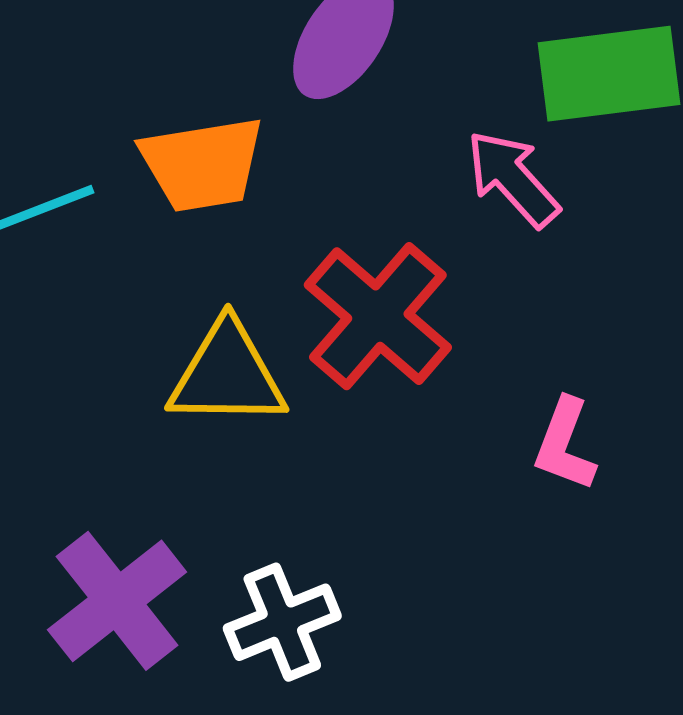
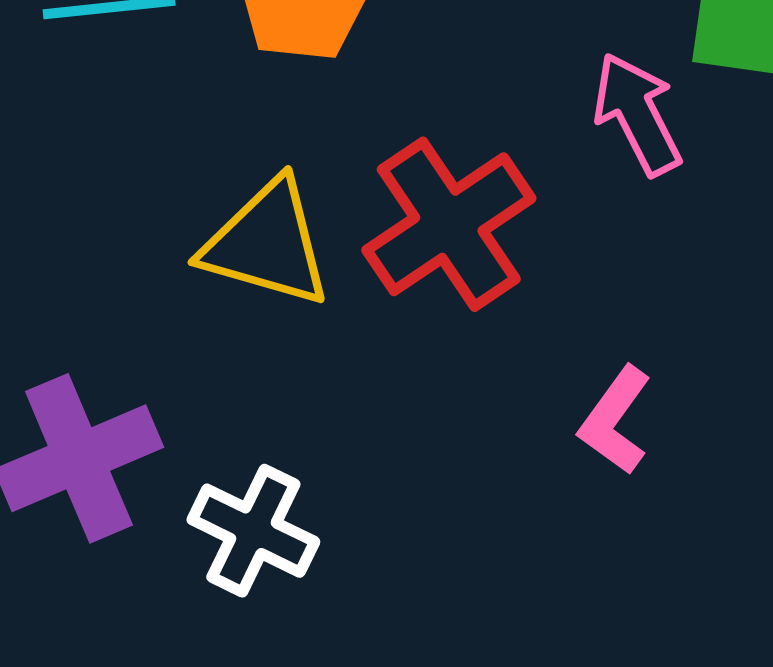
white cross: (282, 622) -> (253, 531), turned 33

